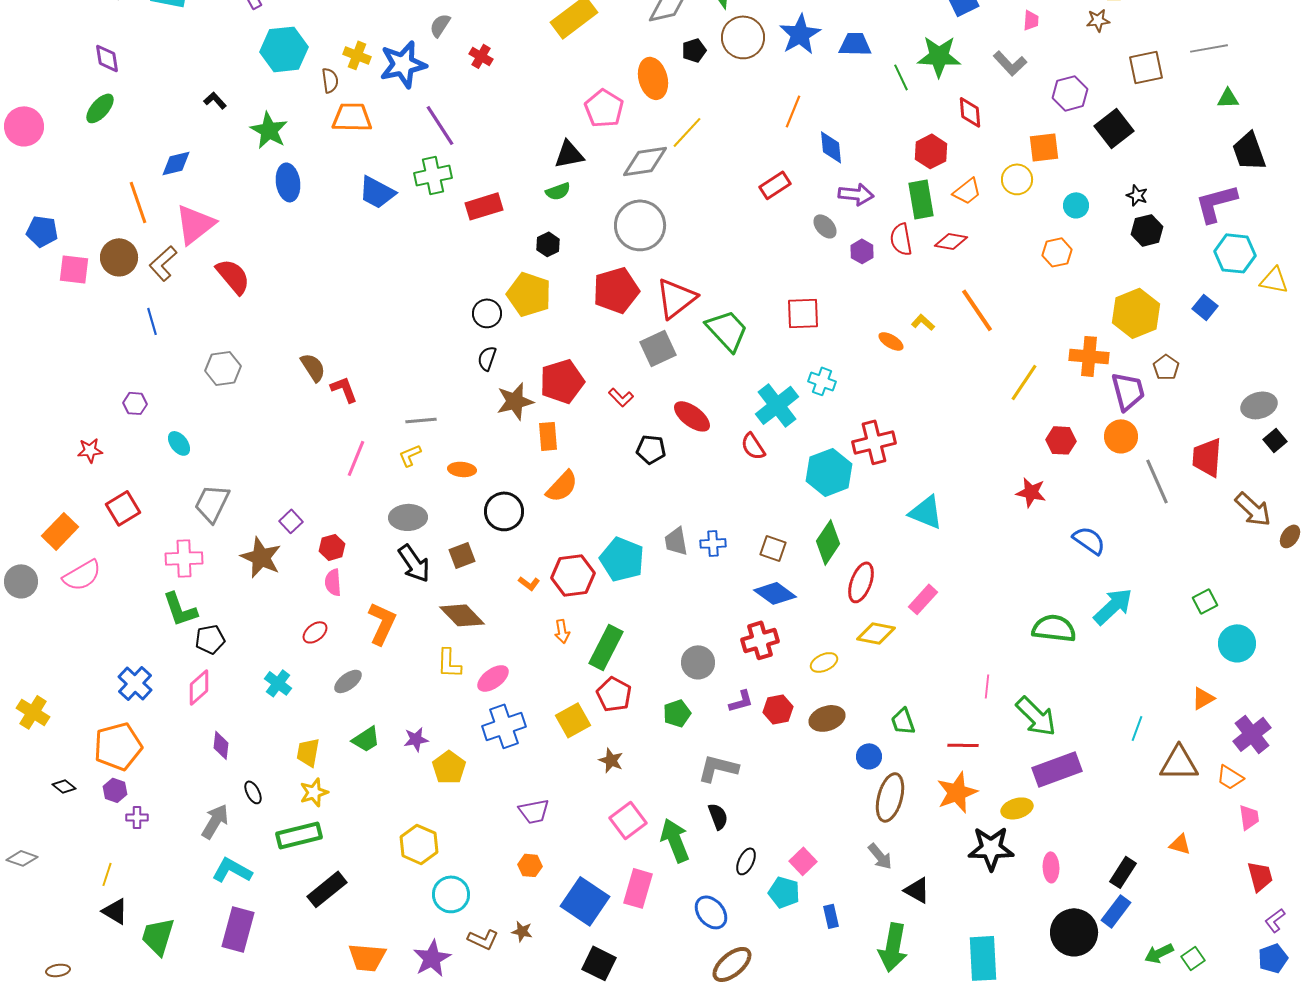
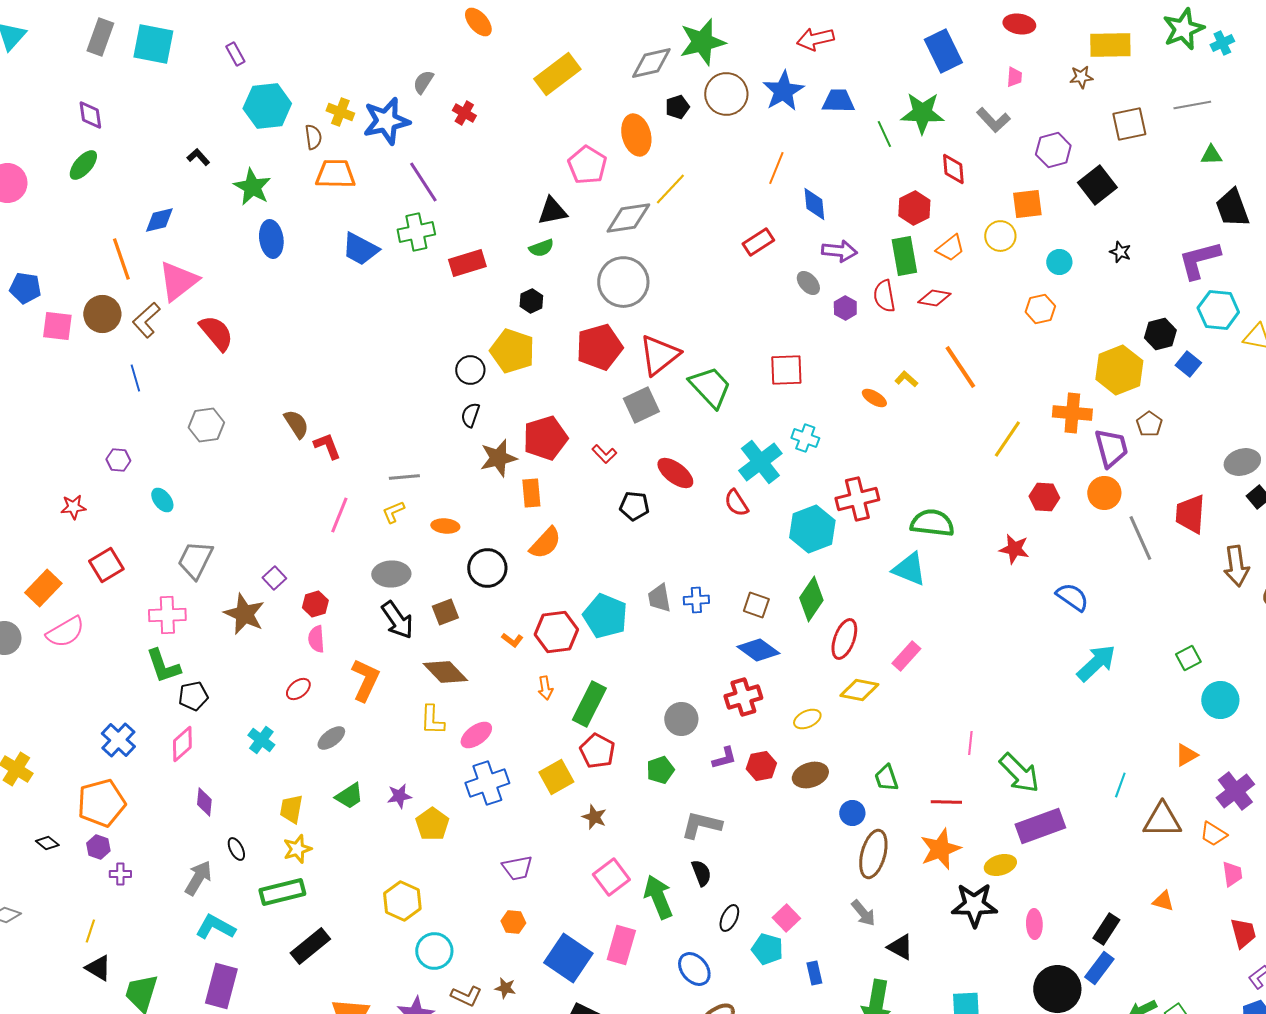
black hexagon: (1147, 230) -> (1160, 334), moved
brown arrow: (1253, 509) -> (1236, 566), turned 39
green semicircle: (1054, 628) -> (932, 523), moved

